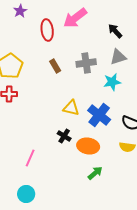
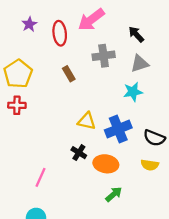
purple star: (20, 11) -> (29, 24), moved
gray cross: (86, 63) -> (104, 56), moved
blue cross: (99, 115) -> (118, 129), turned 30

